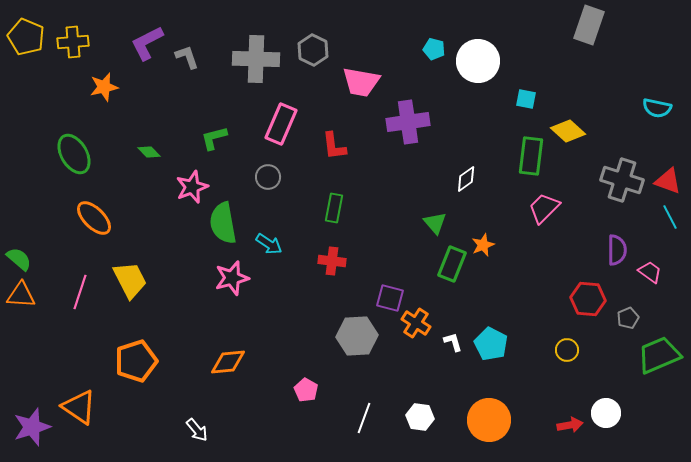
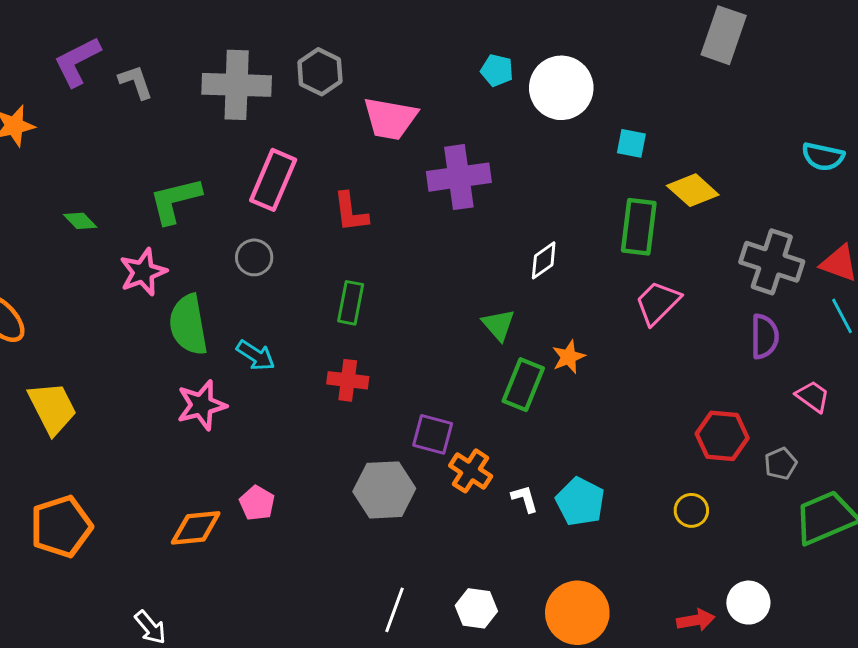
green L-shape: (214, 138) -> (175, 200), size x1.4
purple semicircle: (617, 250) -> (764, 336), moved
pink pentagon: (306, 390) -> (257, 503), moved

